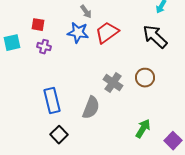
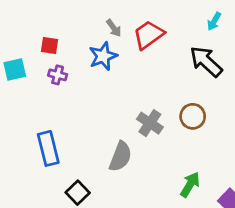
blue star: (78, 33) -> (103, 56), turned -30
red trapezoid: (107, 33) -> (149, 35), moved
blue rectangle: (52, 101) -> (48, 148), moved

